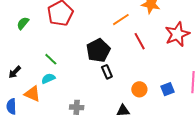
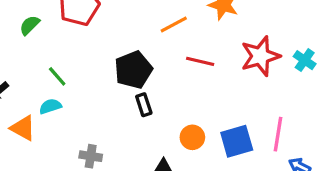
green semicircle: (23, 23) -> (30, 25), moved
red line: (140, 41) -> (200, 61), turned -54
blue square: (167, 89) -> (237, 141), size x1.5

